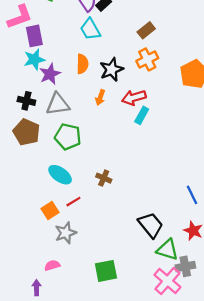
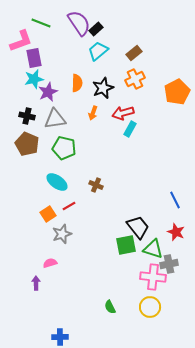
cyan trapezoid: (90, 29) -> (98, 51), moved, turned 80
green square: (106, 271) -> (126, 245), moved
pink cross: (167, 281) -> (153, 277), turned -35

